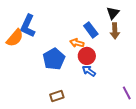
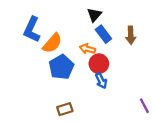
black triangle: (113, 13) -> (94, 15), moved
orange semicircle: (15, 38) -> (52, 43), moved
blue arrow: (89, 71) -> (101, 81), turned -152

